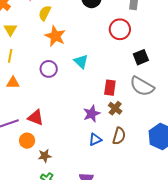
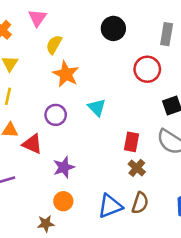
purple star: (92, 114) -> (64, 167), moved
red triangle: (36, 118) -> (32, 144), moved
blue triangle: (95, 139) -> (110, 206), size x1.5
orange circle: (27, 141) -> (63, 201), moved

